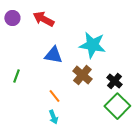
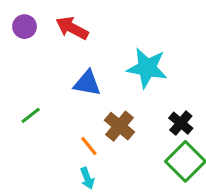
brown cross: (82, 75) -> (119, 126), moved
green line: (16, 76) -> (31, 115), turned 32

